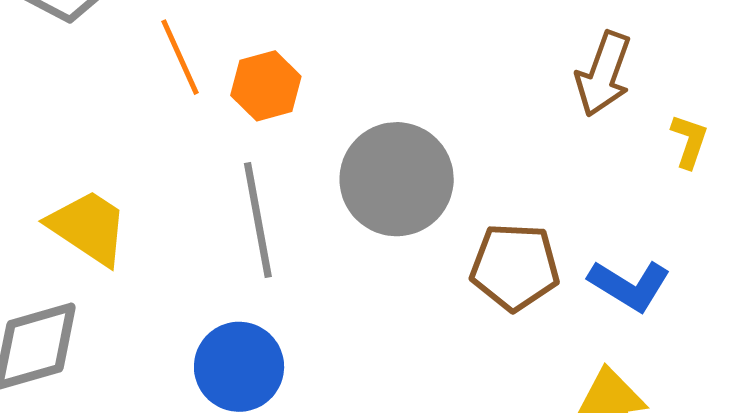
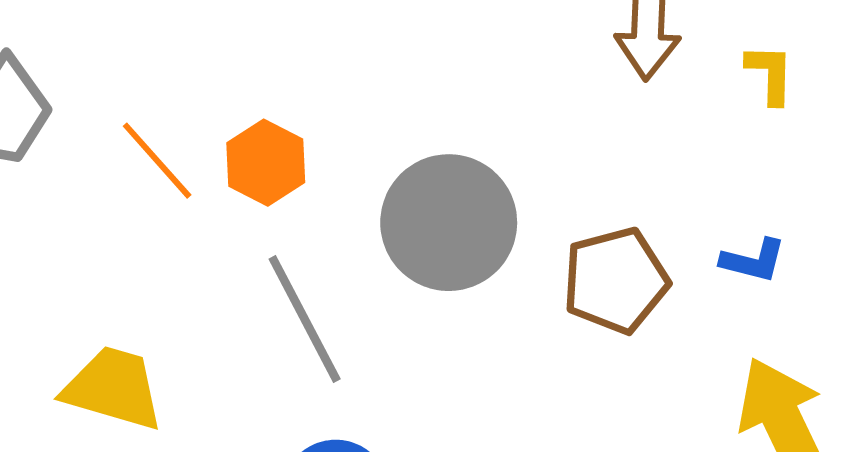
blue L-shape: (629, 285) -> (753, 261), size x0.7

